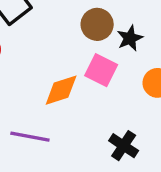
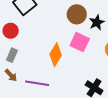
orange diamond: (61, 90) -> (56, 55), turned -40

